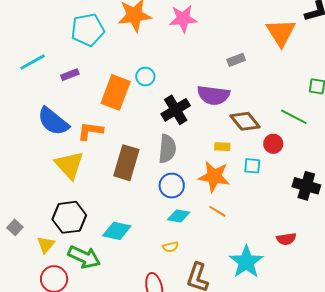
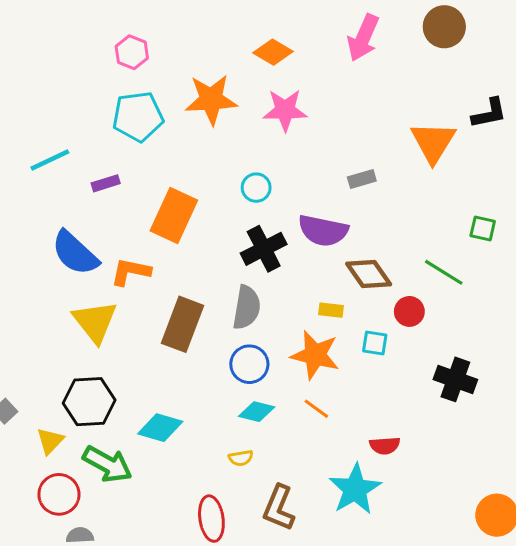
cyan circle: (145, 77) -> (256, 188), moved
red semicircle: (286, 239) -> (385, 446), moved

